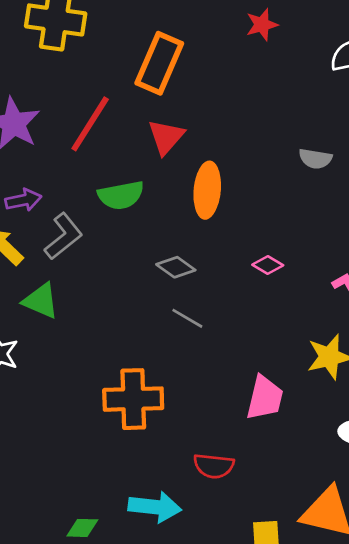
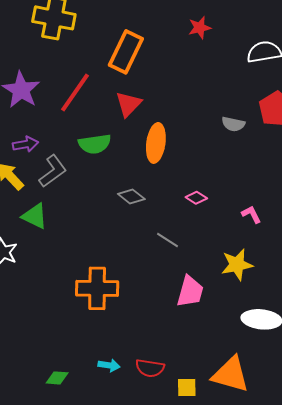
gray line: (187, 318) -> (167, 240), moved
red semicircle: (214, 466) -> (150, 368), moved
cyan arrow: (155, 507) -> (109, 365), size x0.6

